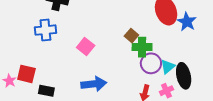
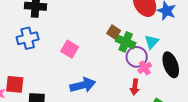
green cross: (142, 47) -> (126, 42), turned 30
cyan triangle: (168, 67) -> (152, 42), moved
pink cross: (166, 91) -> (145, 68), moved

